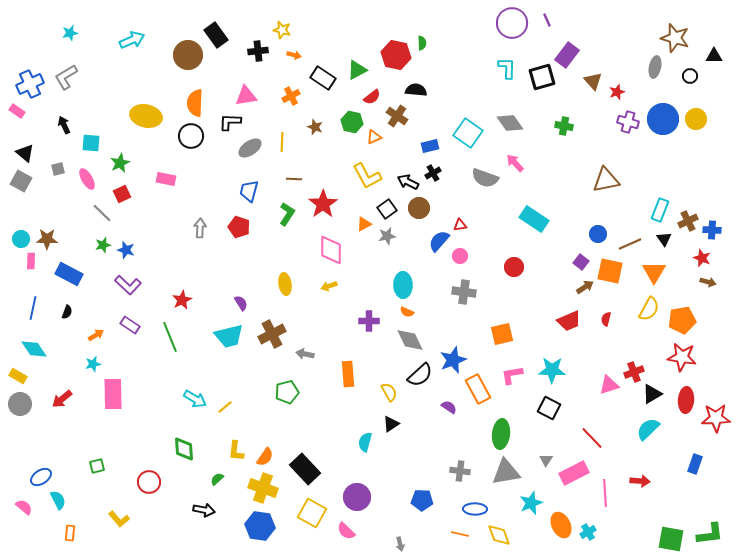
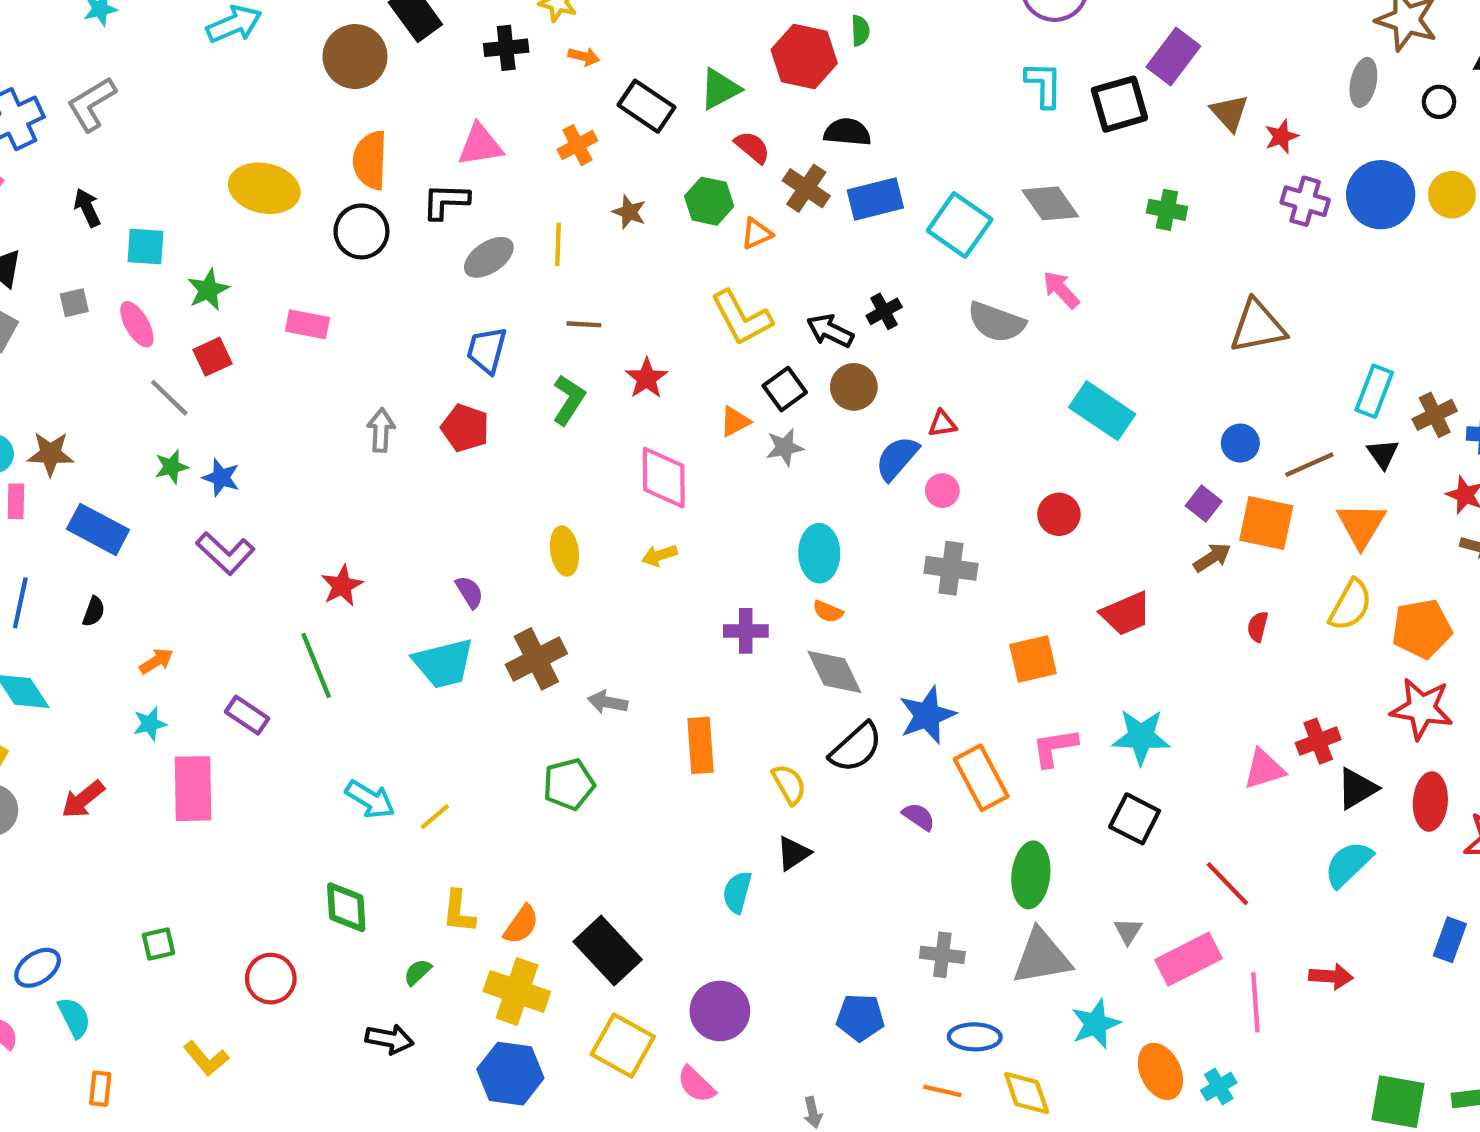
red semicircle: (372, 97) -> (752, 147), turned -102
blue rectangle: (430, 146) -> (875, 199), moved, size x1.4
red star: (323, 204) -> (646, 378), size x0.7
red trapezoid: (569, 321) -> (1126, 614), moved
purple rectangle: (130, 325) -> (247, 715), moved

